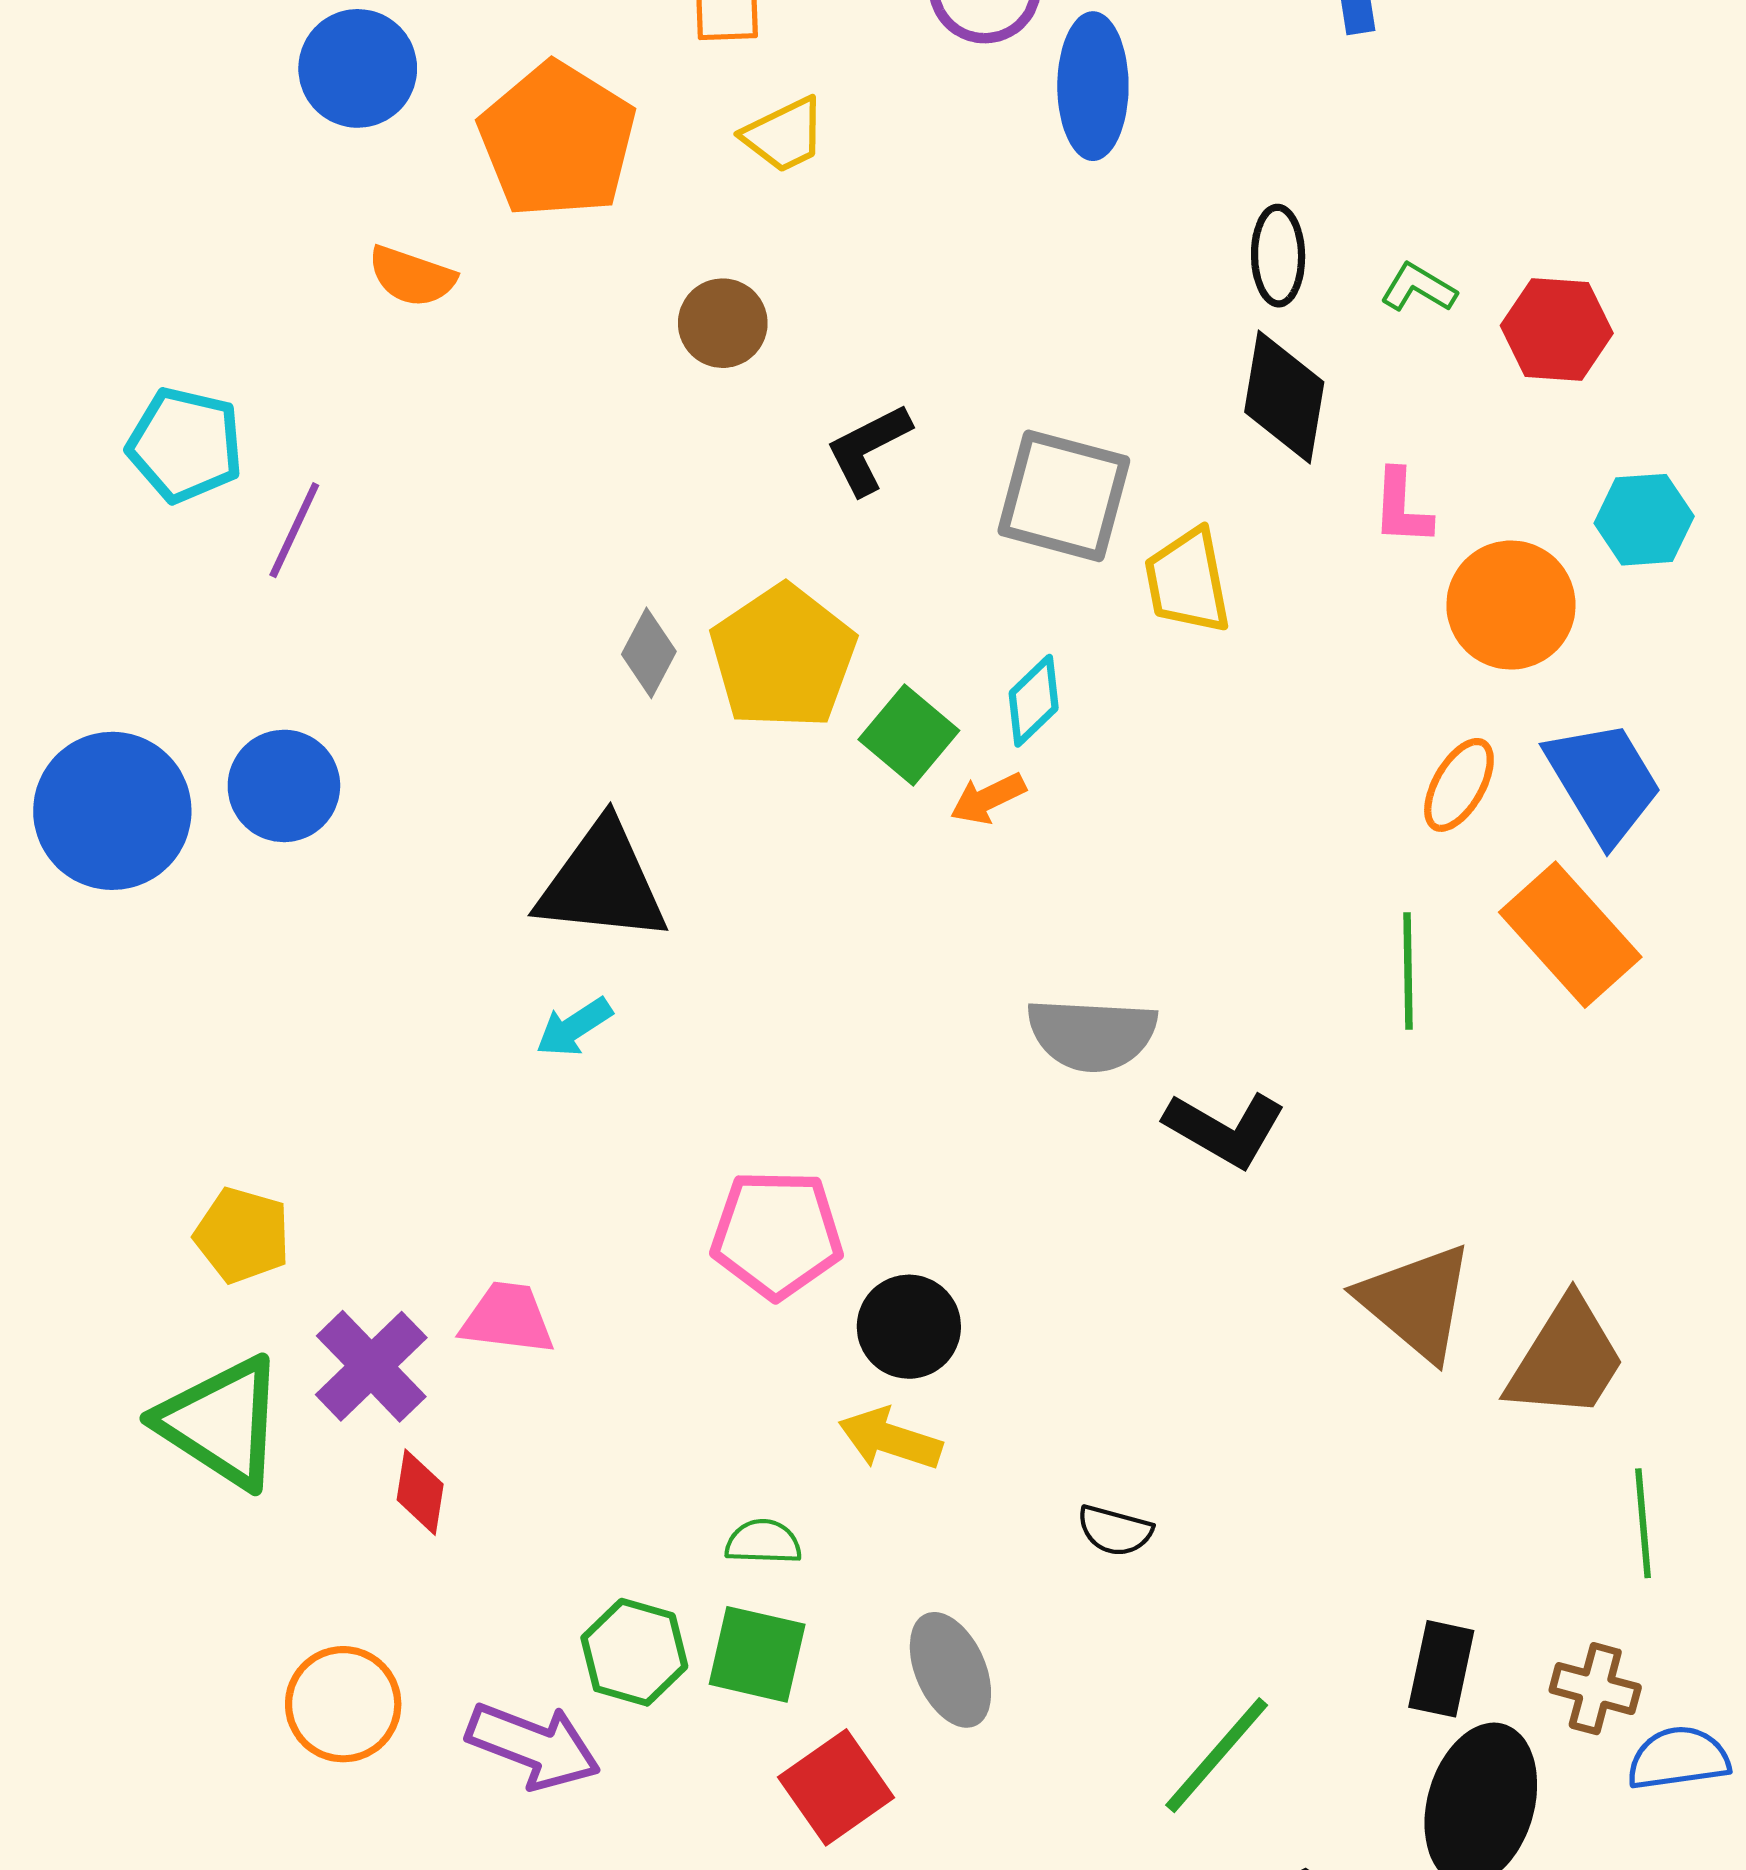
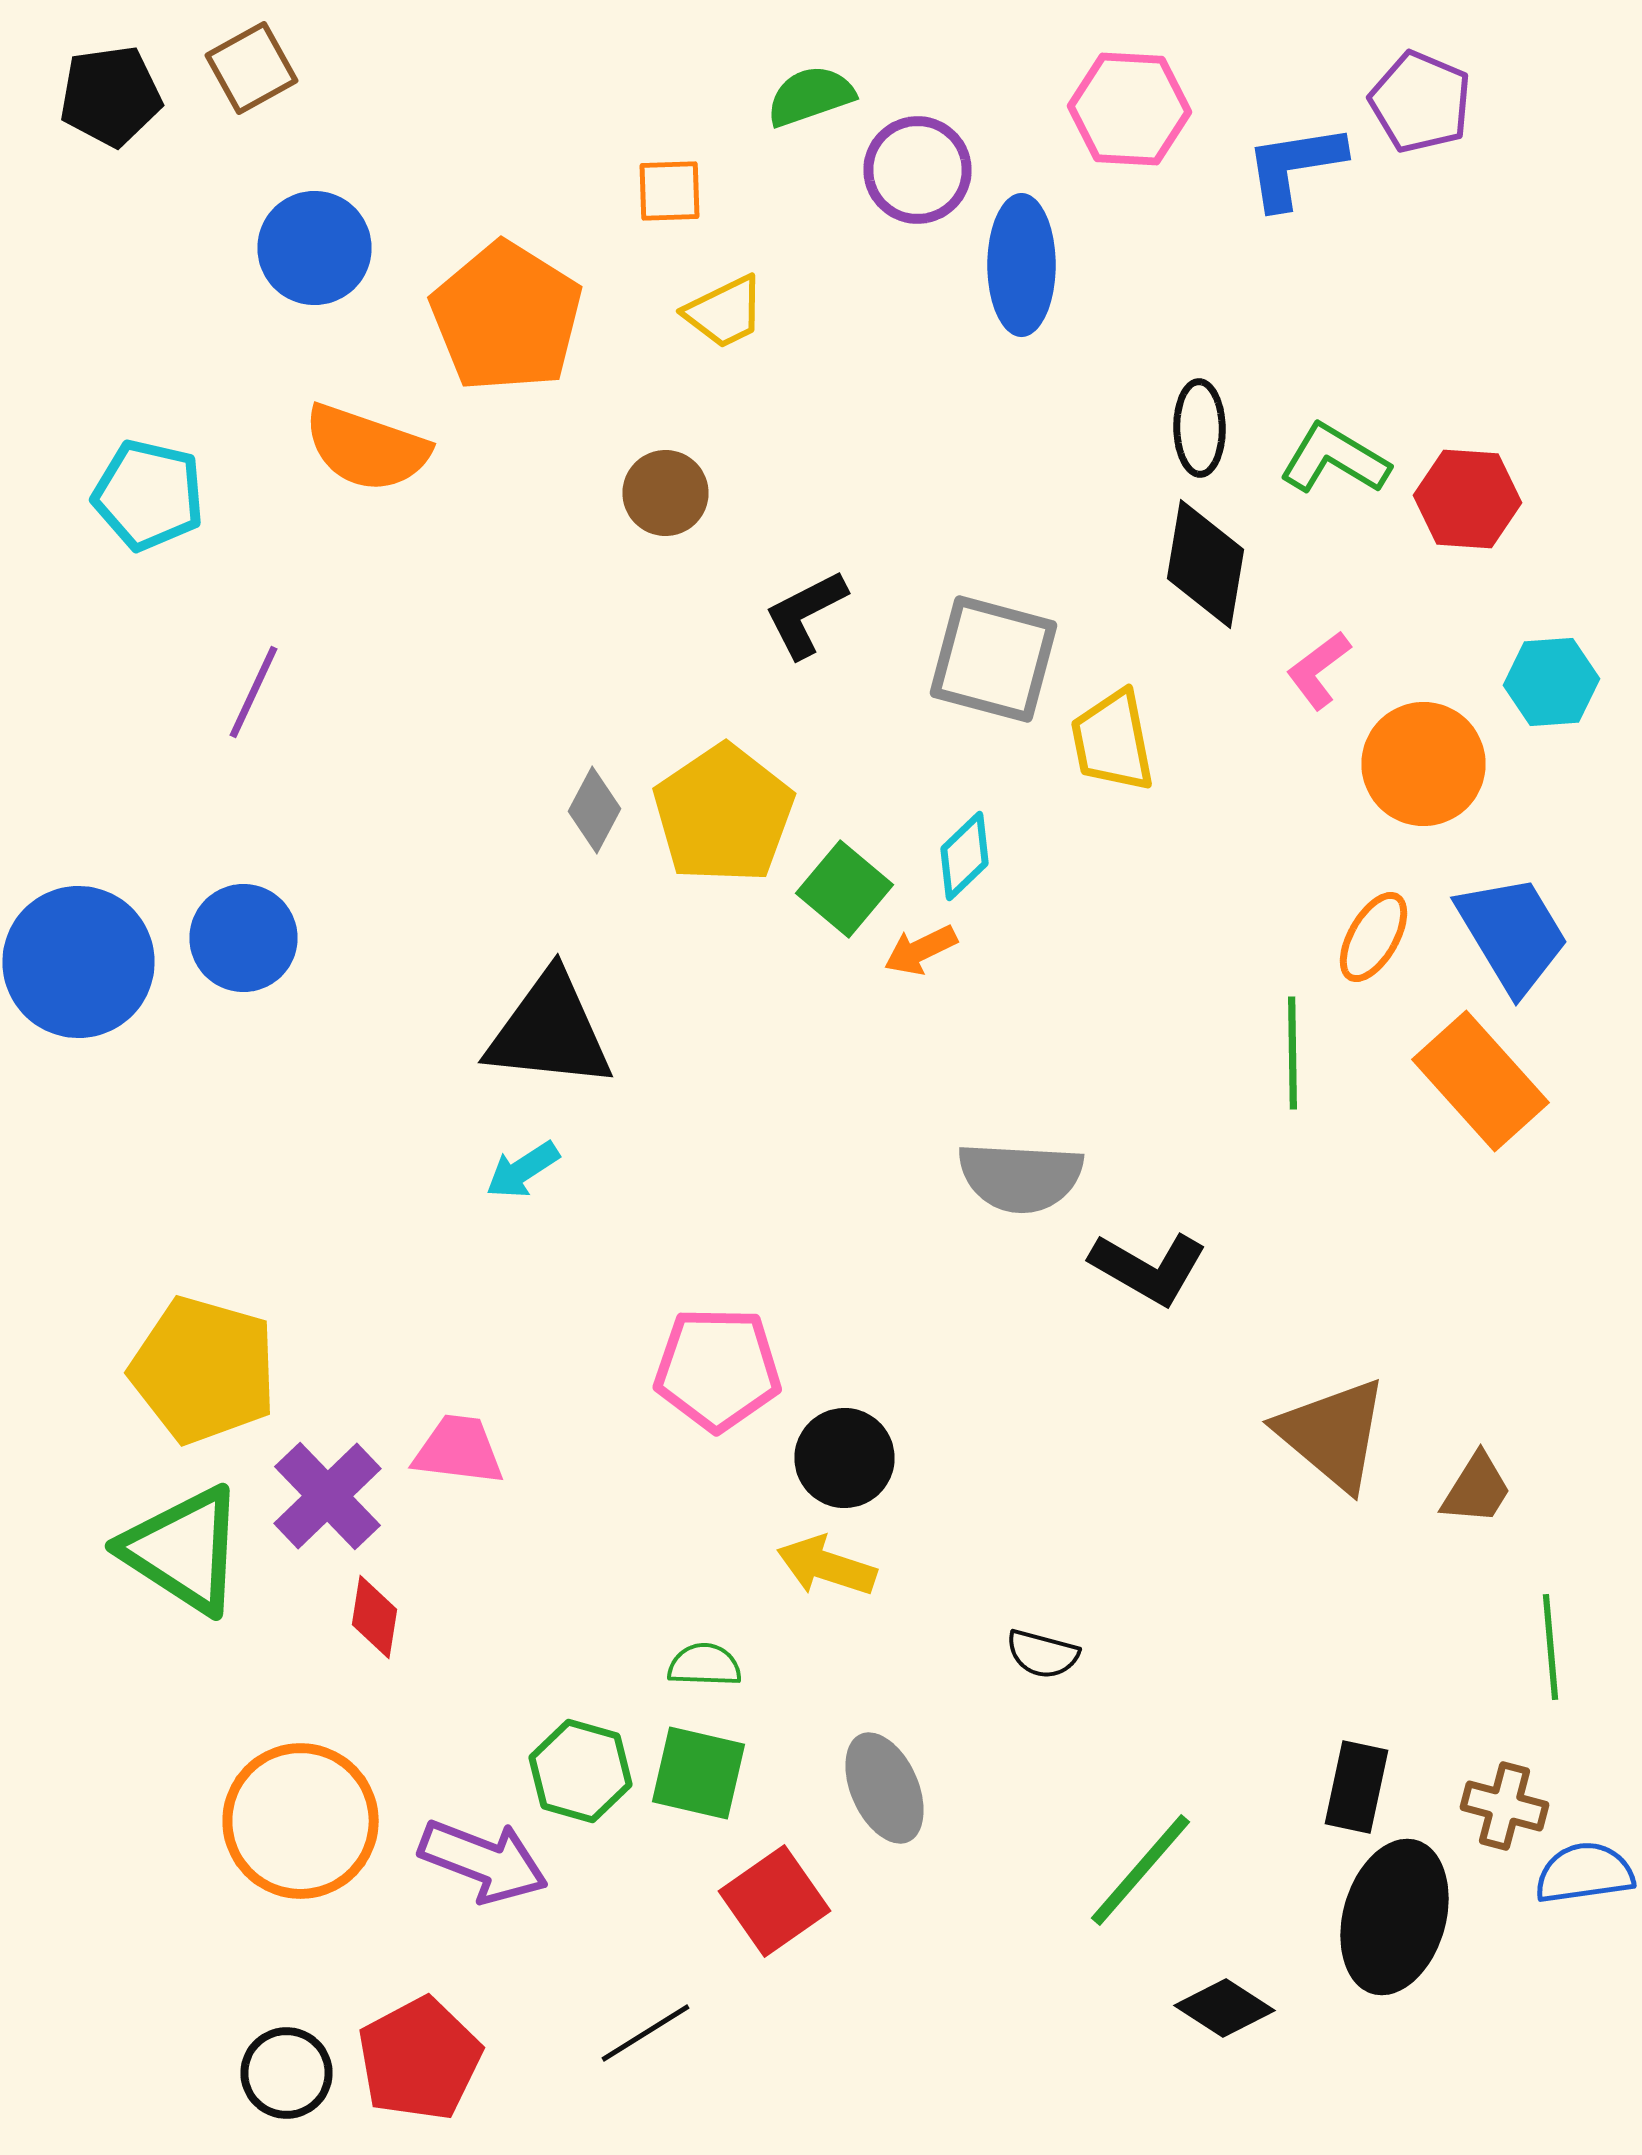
orange semicircle: (412, 276) -> (366, 448), size x1.5
green L-shape: (1418, 288) -> (1334, 459), size x1.5
cyan pentagon: (185, 445) -> (148, 495), moved
pink L-shape: (1402, 507) -> (1318, 670), turned 50
green line: (1408, 971) -> (1292, 1053), moved
yellow pentagon: (242, 1235) -> (204, 1370), size x1.6
brown trapezoid: (1566, 1359) -> (1476, 1489), size x0.6
orange circle: (343, 1704) -> (300, 1821), size x1.4

